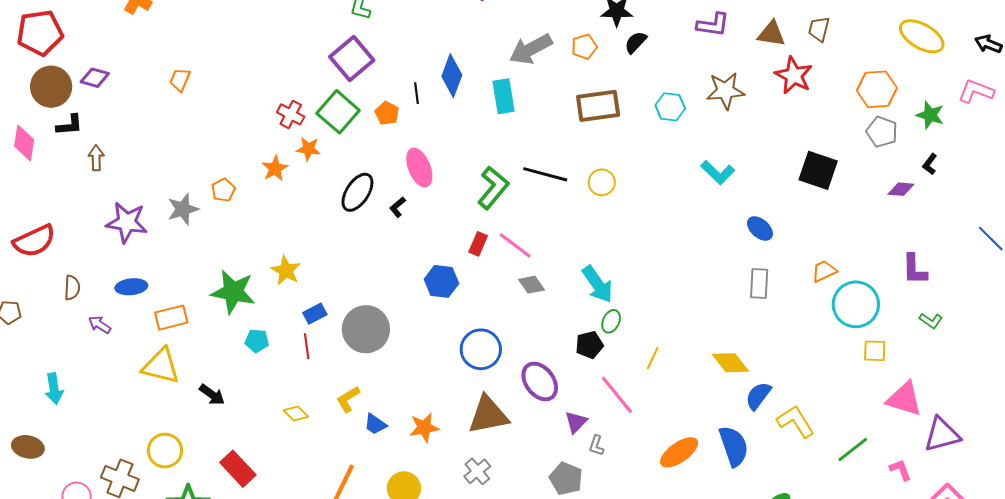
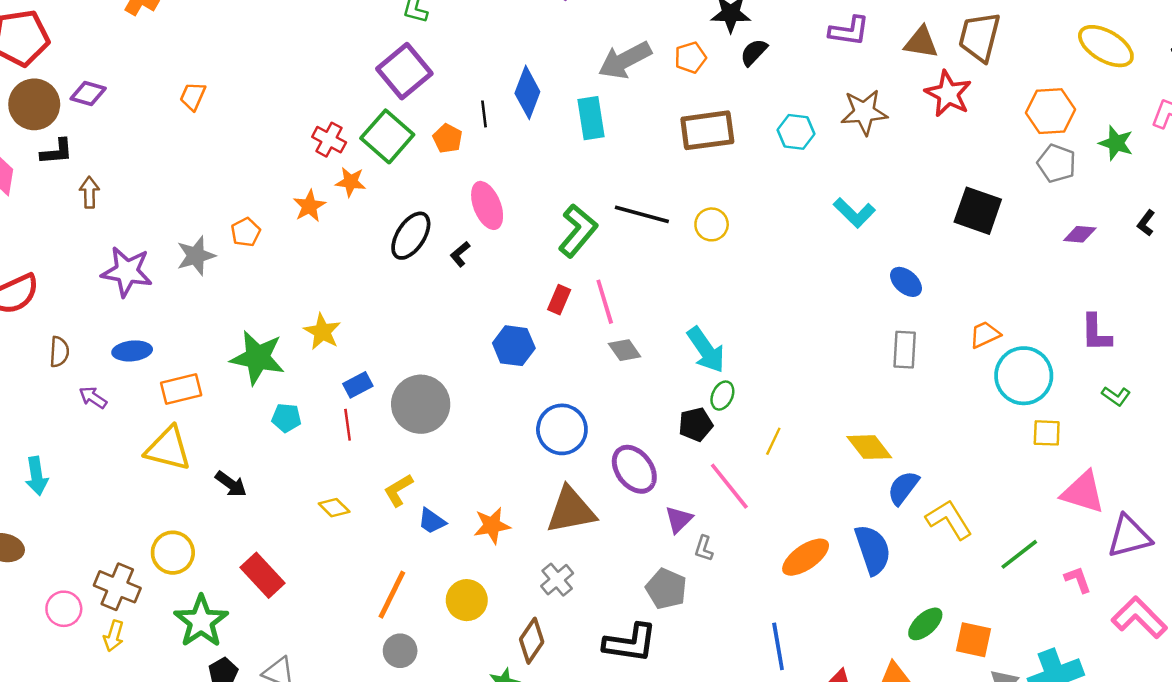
brown trapezoid: (819, 29) -> (980, 37), size x1.6
black L-shape: (930, 164) -> (1146, 223), moved
pink line: (515, 245) -> (605, 302), turned 36

